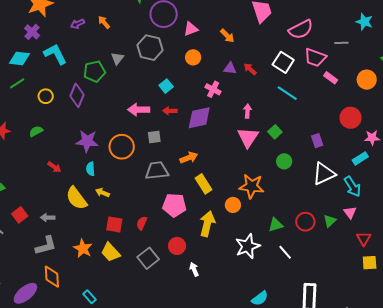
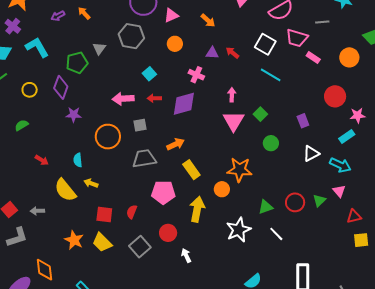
purple star: (87, 141) -> (74, 115), moved, size x0.7
white triangle: (324, 174) -> (311, 154), size x0.7
cyan arrow: (352, 187) -> (340, 165), turned -30
red triangle: (364, 239) -> (354, 216), turned 49
gray L-shape: (46, 246) -> (17, 237), moved

